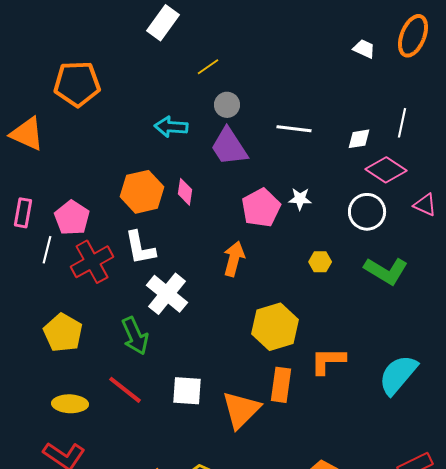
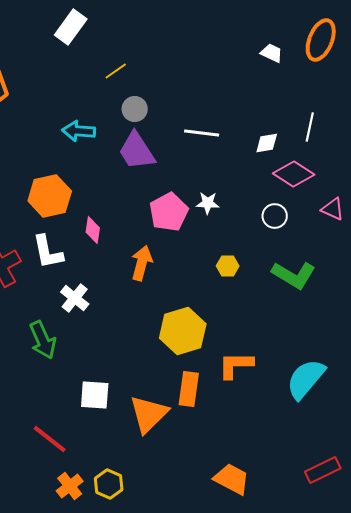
pink diamond: (185, 192) -> (93, 230), moved
white circle: (367, 212) -> (275, 216), size x0.7
white cross: (167, 294) -> (75, 298), size x0.7
red line: (125, 390) -> (50, 439), moved

